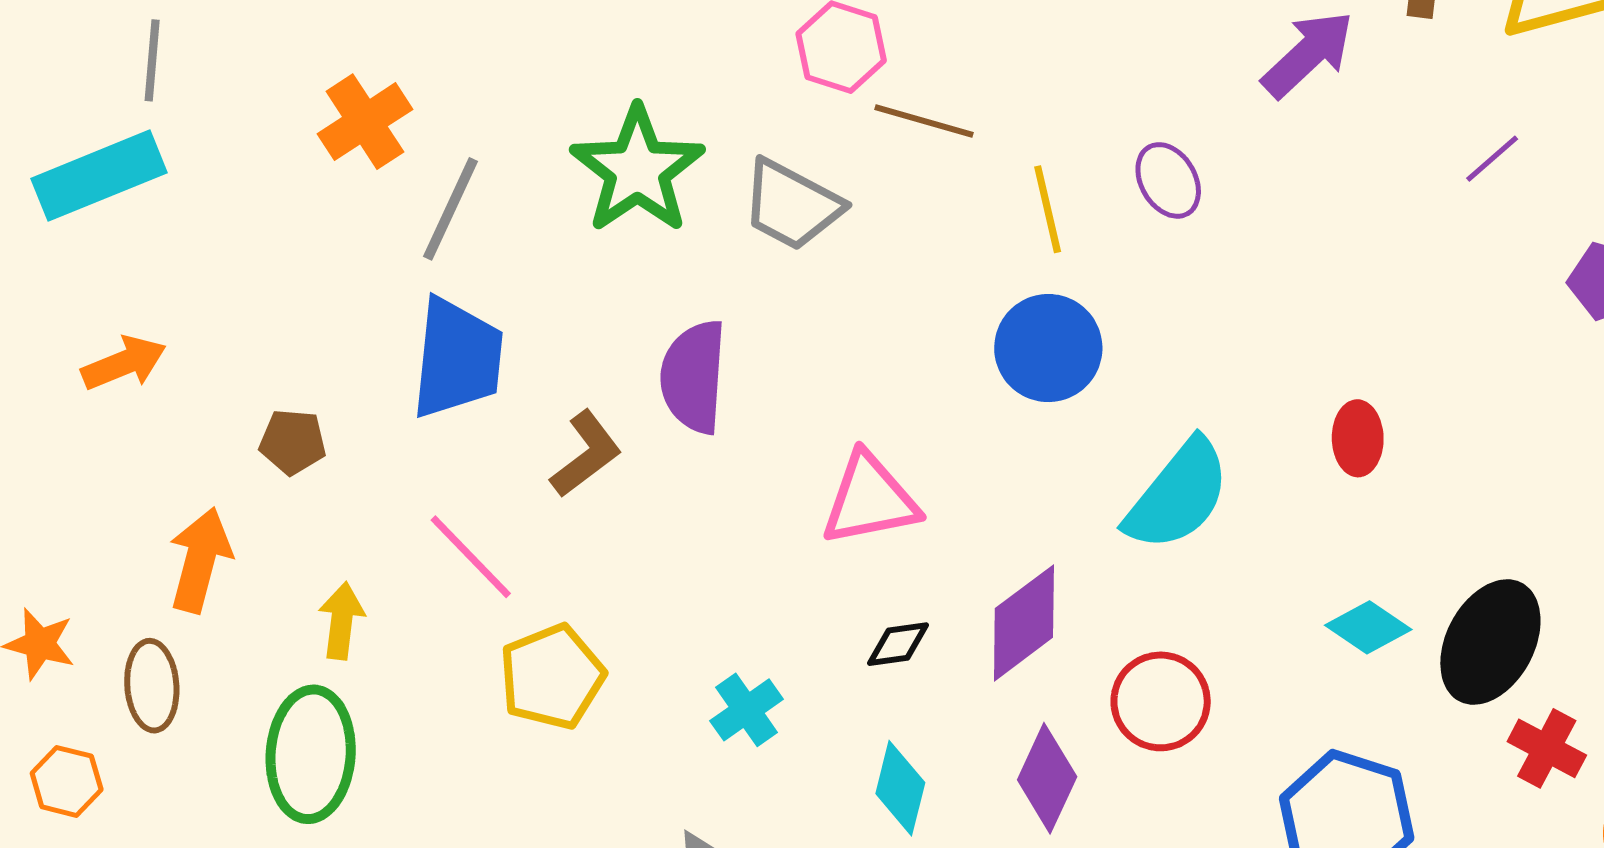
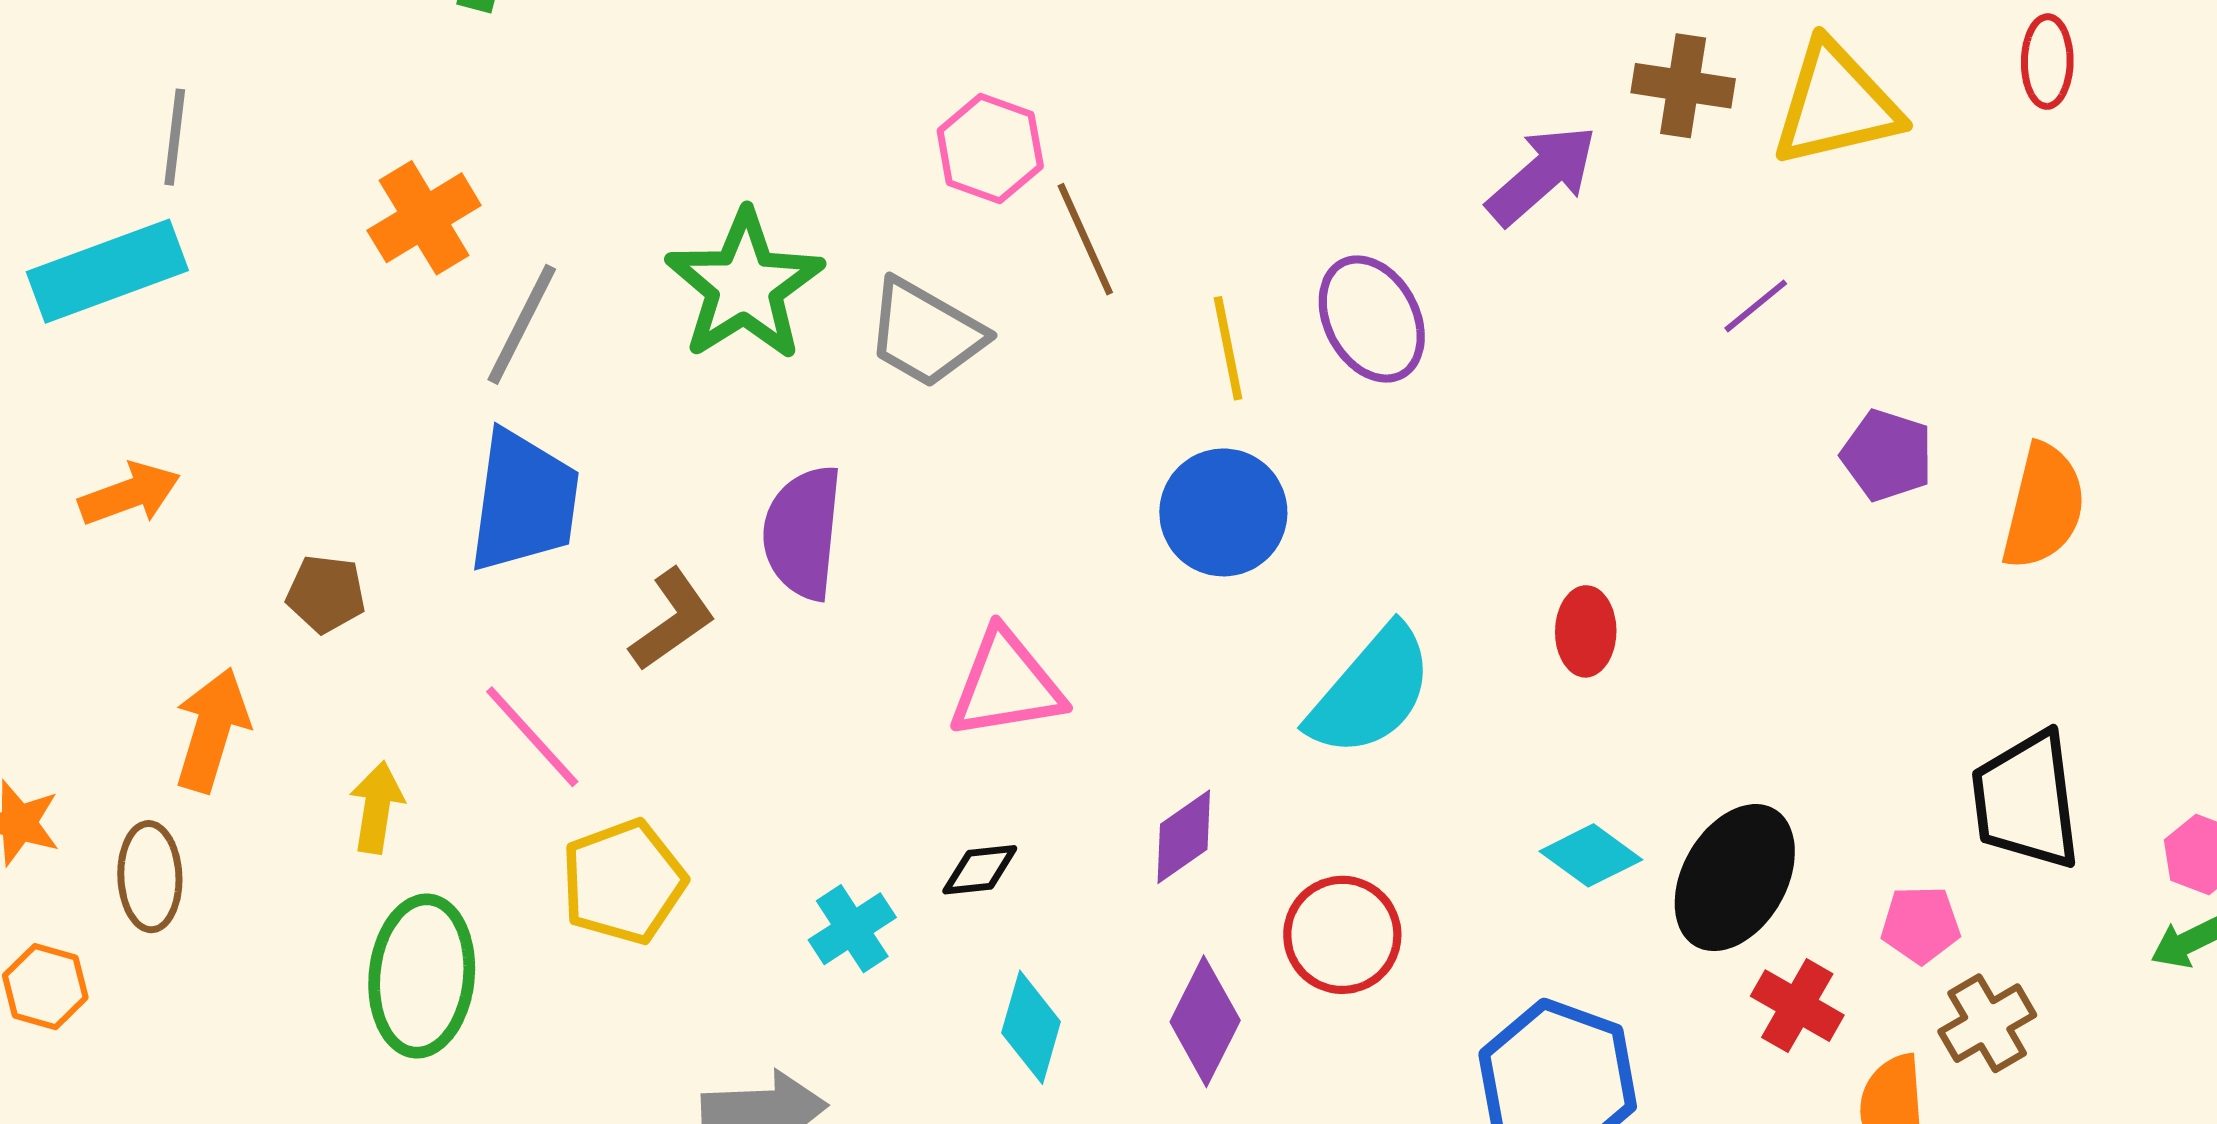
brown line: (924, 121) -> (1085, 239), turned 48
purple ellipse: (1168, 180) -> (1372, 319), size x1.4
purple diamond: (1024, 623) -> (1184, 837), size x0.7
black diamond: (898, 644) -> (980, 870), moved
green ellipse: (311, 754) -> (422, 976), moved

